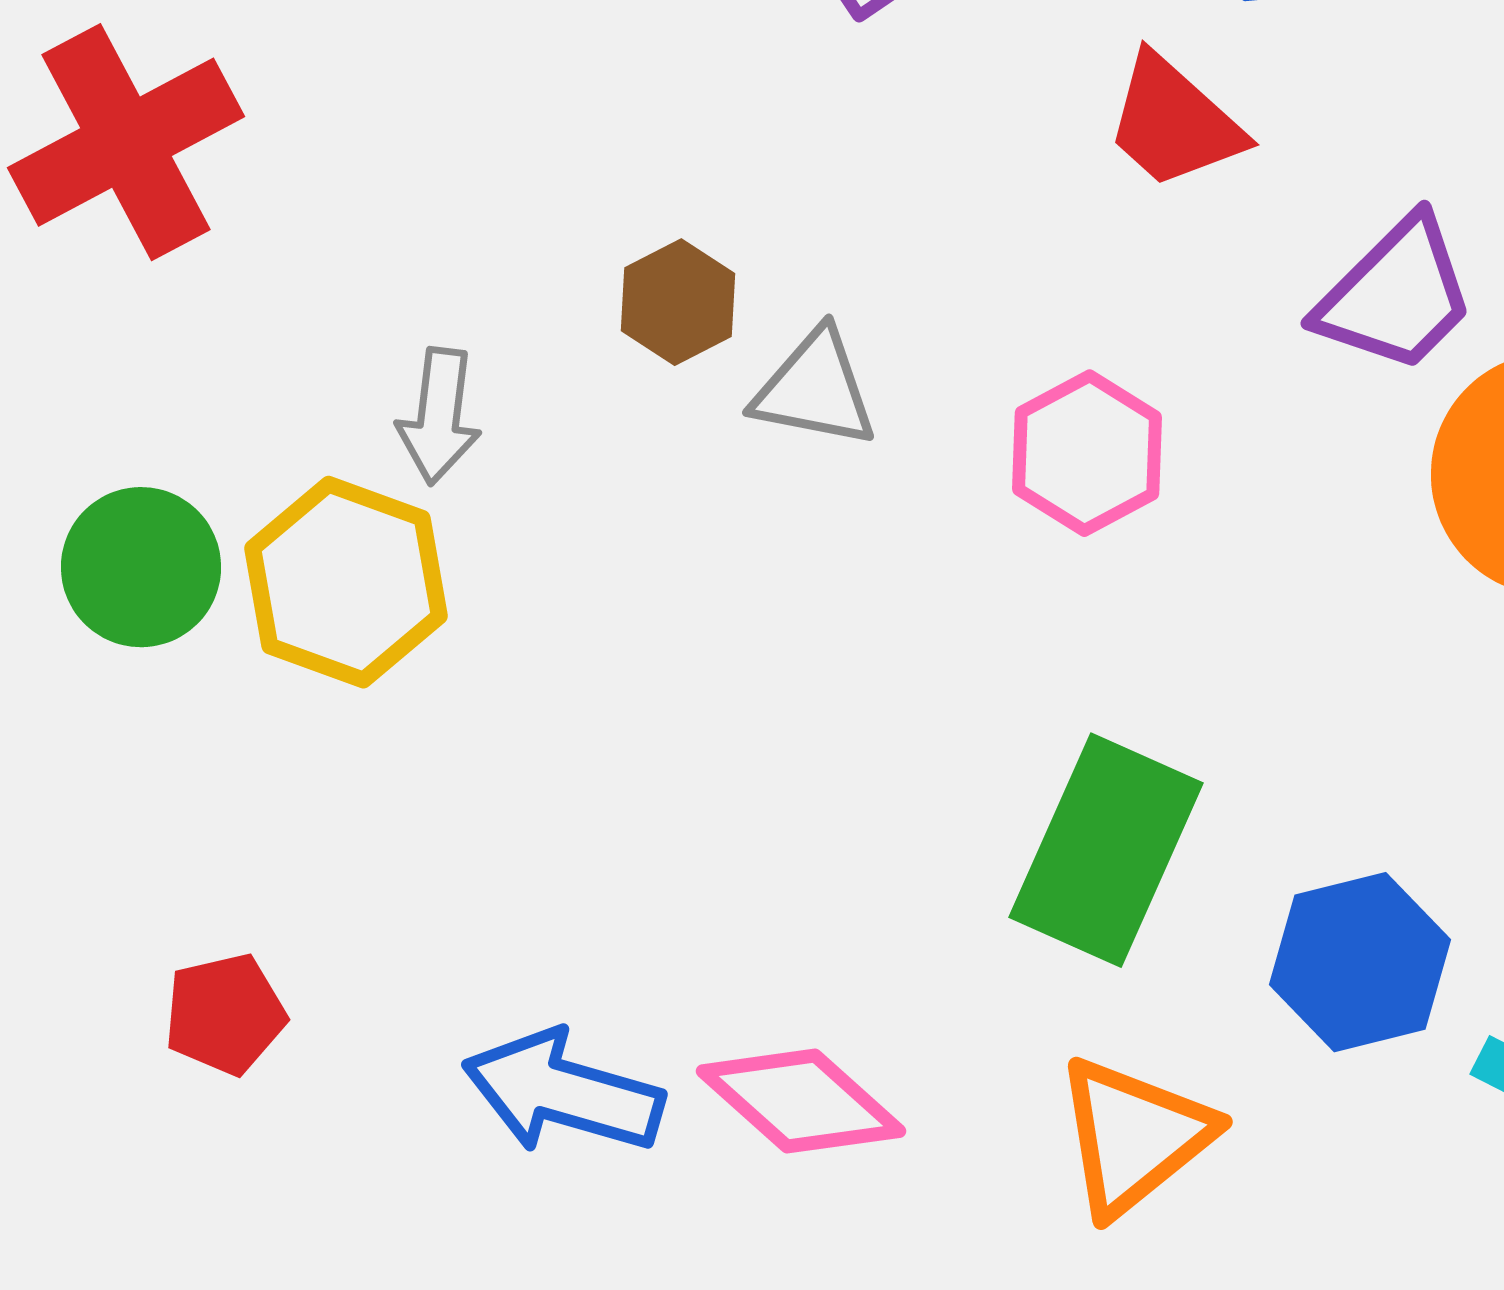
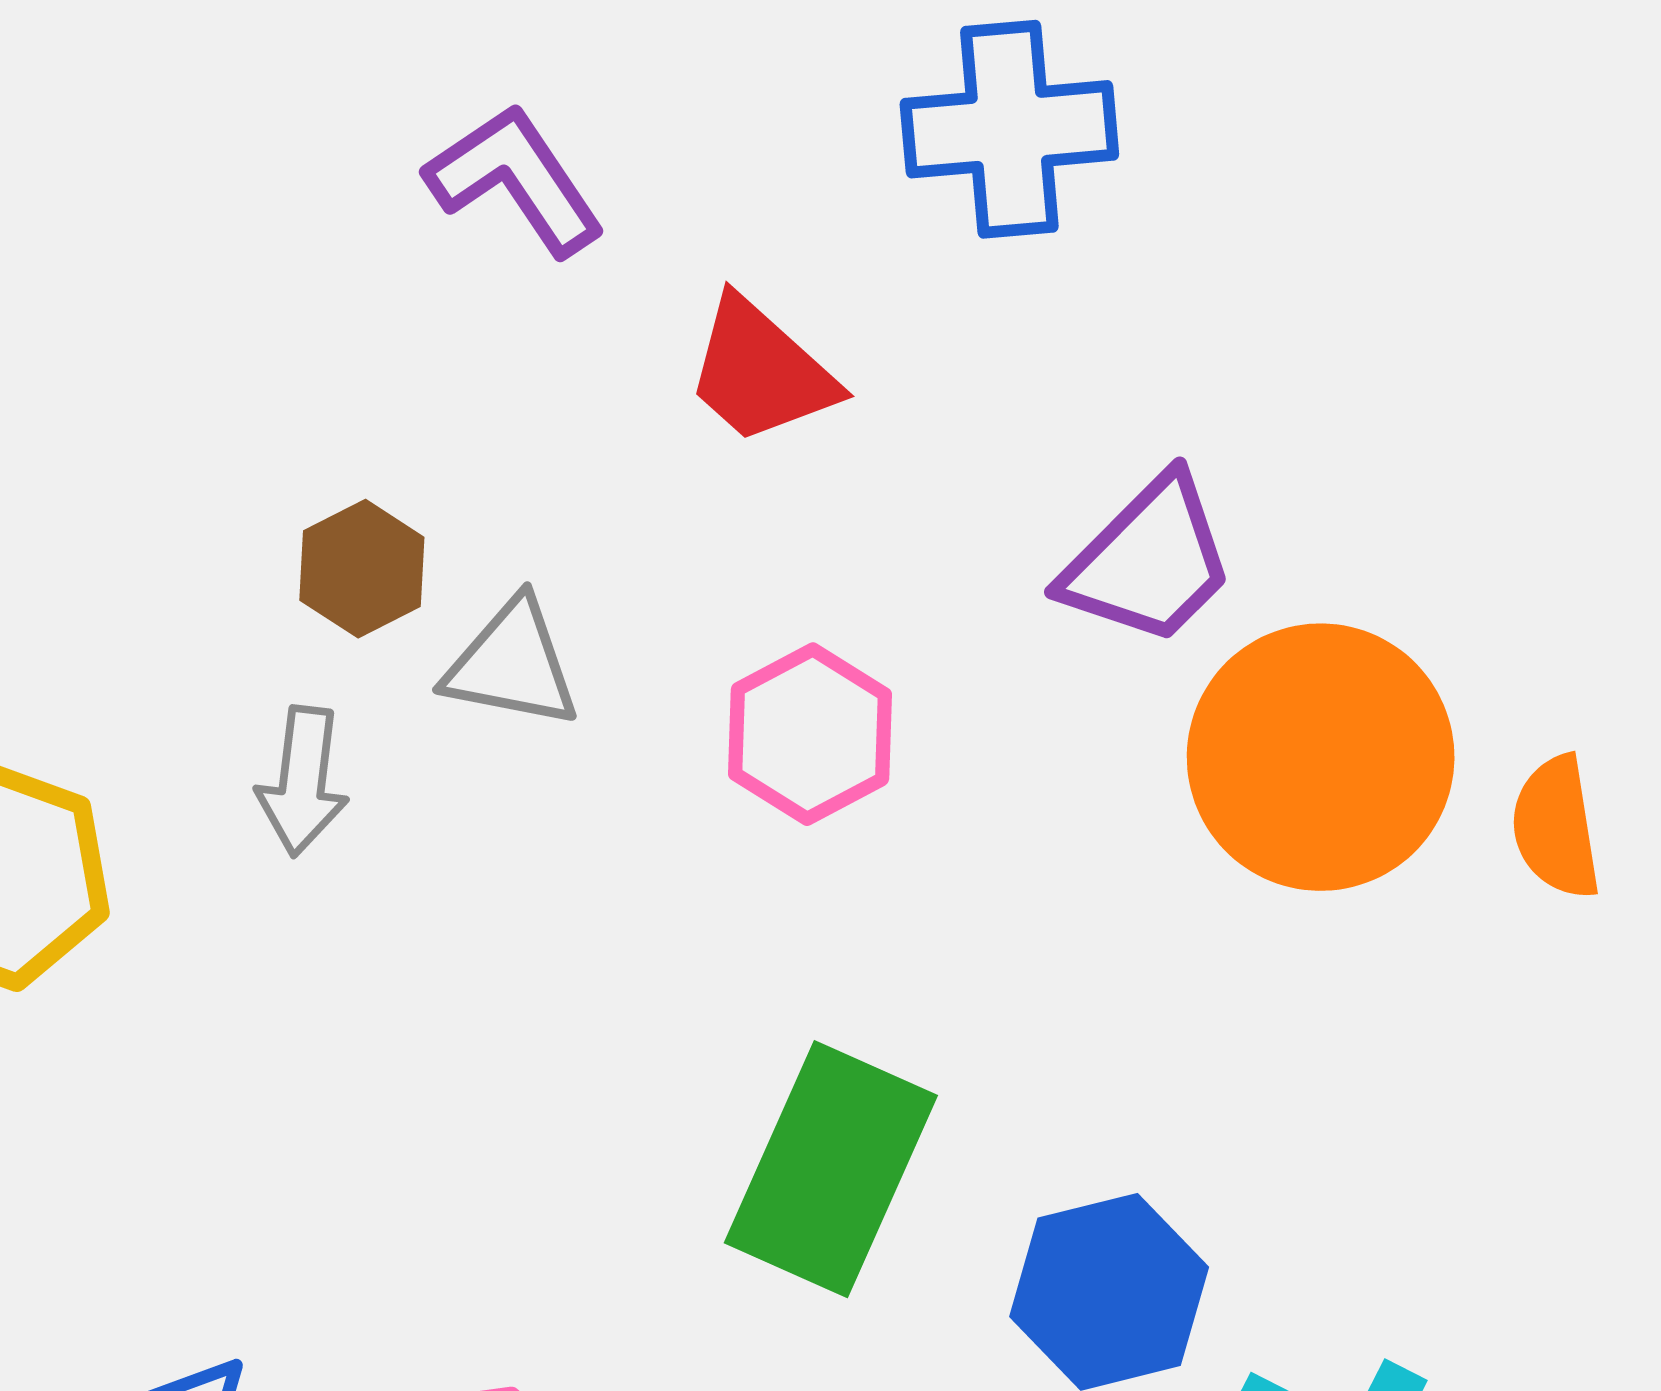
red trapezoid: (1174, 122) -> (761, 371), moved
gray arrow: (439, 416) -> (303, 781), moved

